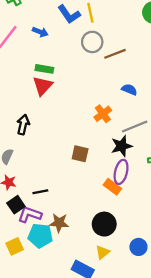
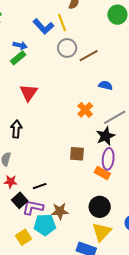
green rectangle: (44, 69) -> (18, 58), moved, turned -42
brown square: (80, 154) -> (77, 154), moved
yellow triangle: (103, 252) -> (102, 232), size x1.5

